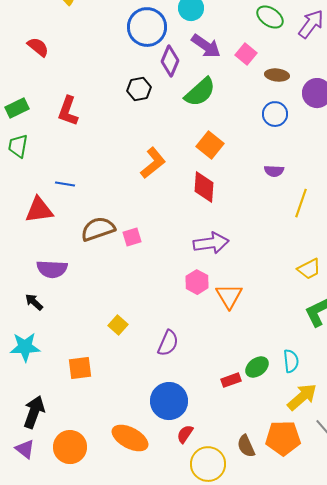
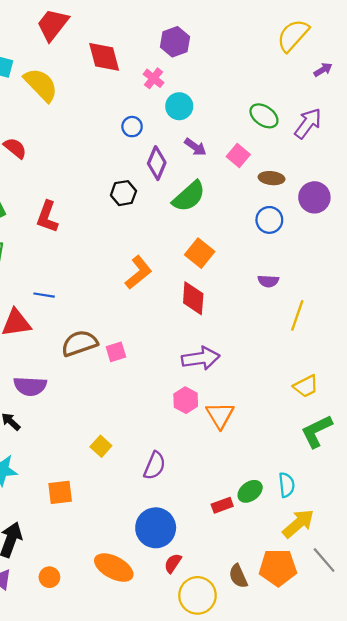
blue circle: (147, 27) -> (132, 127), size x0.5
purple arrow: (206, 46) -> (195, 147), size x0.7
orange circle: (70, 447) -> (49, 577), size x0.6

